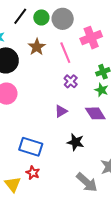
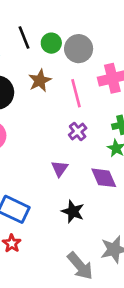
black line: (20, 16) -> (24, 37), turned -66
purple triangle: (61, 111) -> (60, 169), turned -32

